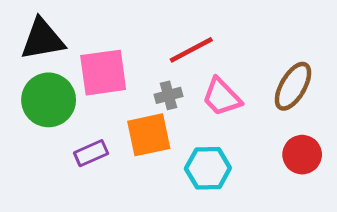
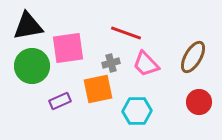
red line: (191, 50) -> (126, 33), turned 48

